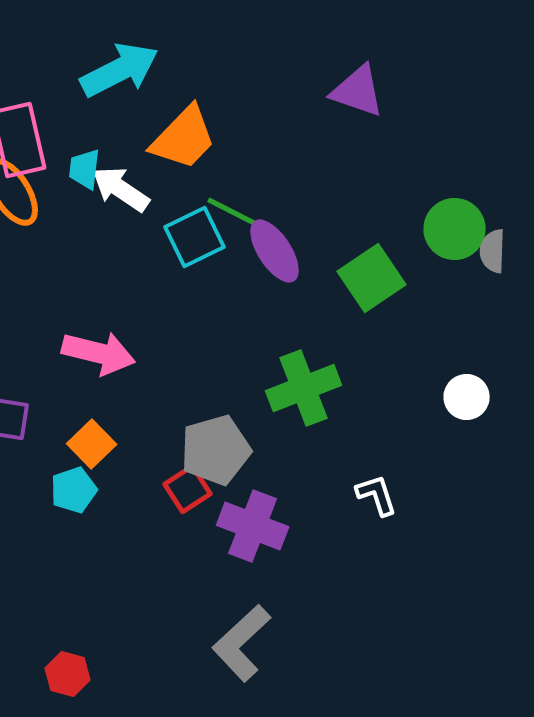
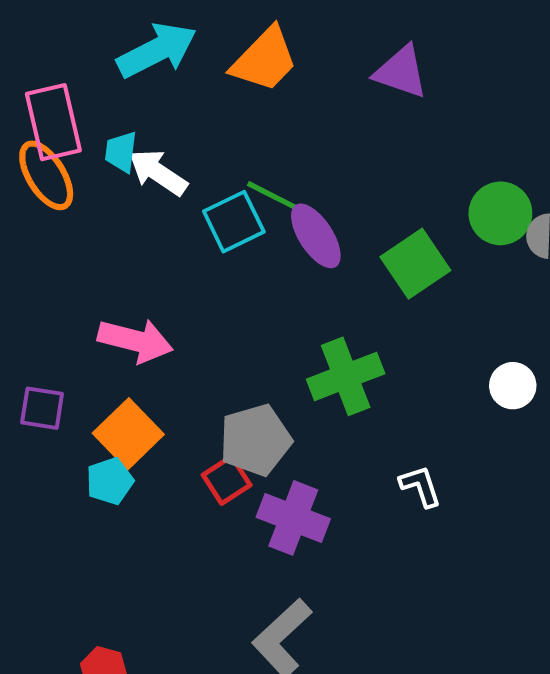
orange trapezoid: (184, 138) -> (265, 60), moved
orange square: (92, 444) -> (128, 434), size x1.4

